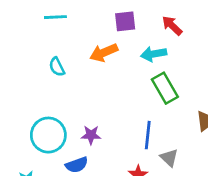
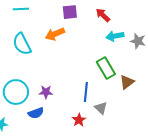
cyan arrow: (154, 54) -> (115, 36), moved
cyan semicircle: (57, 67) -> (22, 44), size x1.6
green rectangle: (165, 88) -> (106, 68), moved

